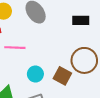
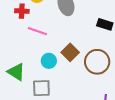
brown square: (62, 76) -> (70, 52), moved

